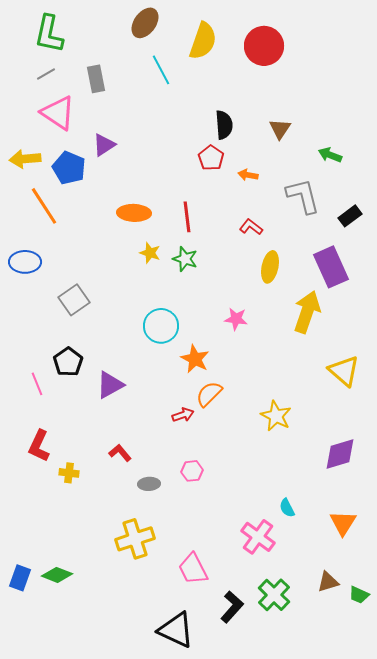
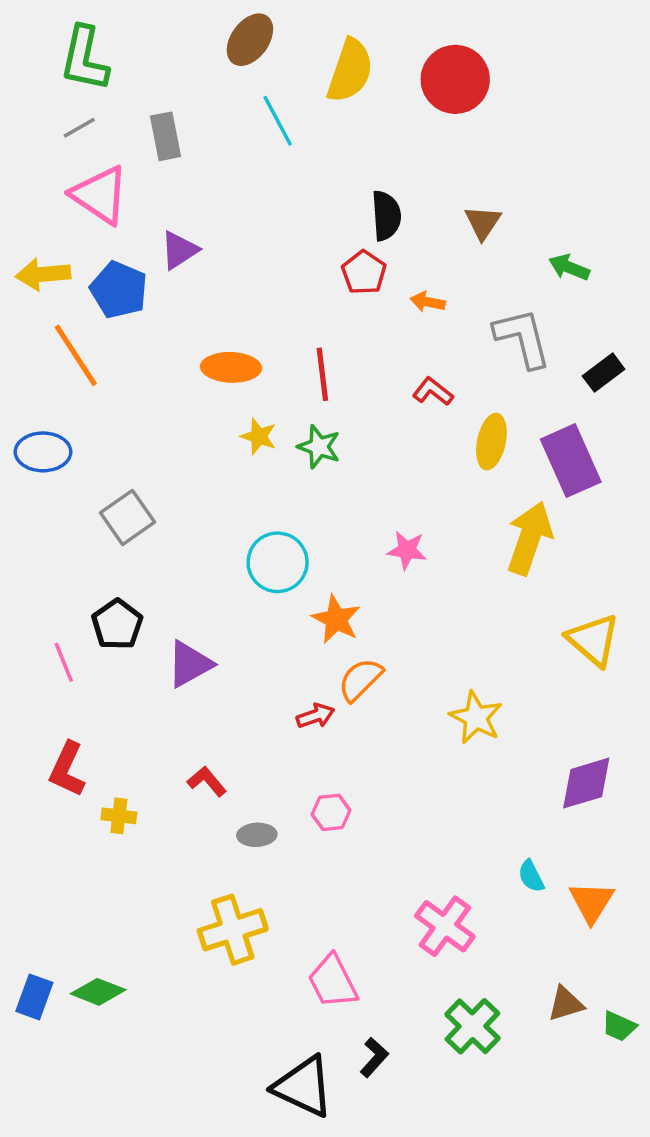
yellow ellipse: (270, 267) -> (491, 442), moved
cyan semicircle: (287, 508) -> (531, 876), moved
black L-shape: (232, 607) -> (374, 1057), moved, size x0.7

